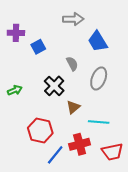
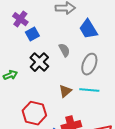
purple cross: (16, 33) -> (20, 19), moved, turned 35
black cross: (54, 86) -> (39, 62), moved
cyan line: (99, 122) -> (89, 90), moved

